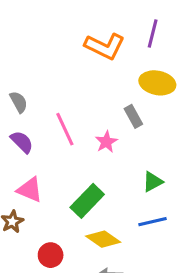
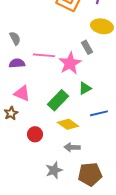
pink line: (65, 129) -> (44, 55), turned -60
purple semicircle: (22, 142) -> (17, 63), turned -49
pink star: (106, 142) -> (70, 63), size x1.6
green triangle: (153, 182) -> (85, 88), moved

